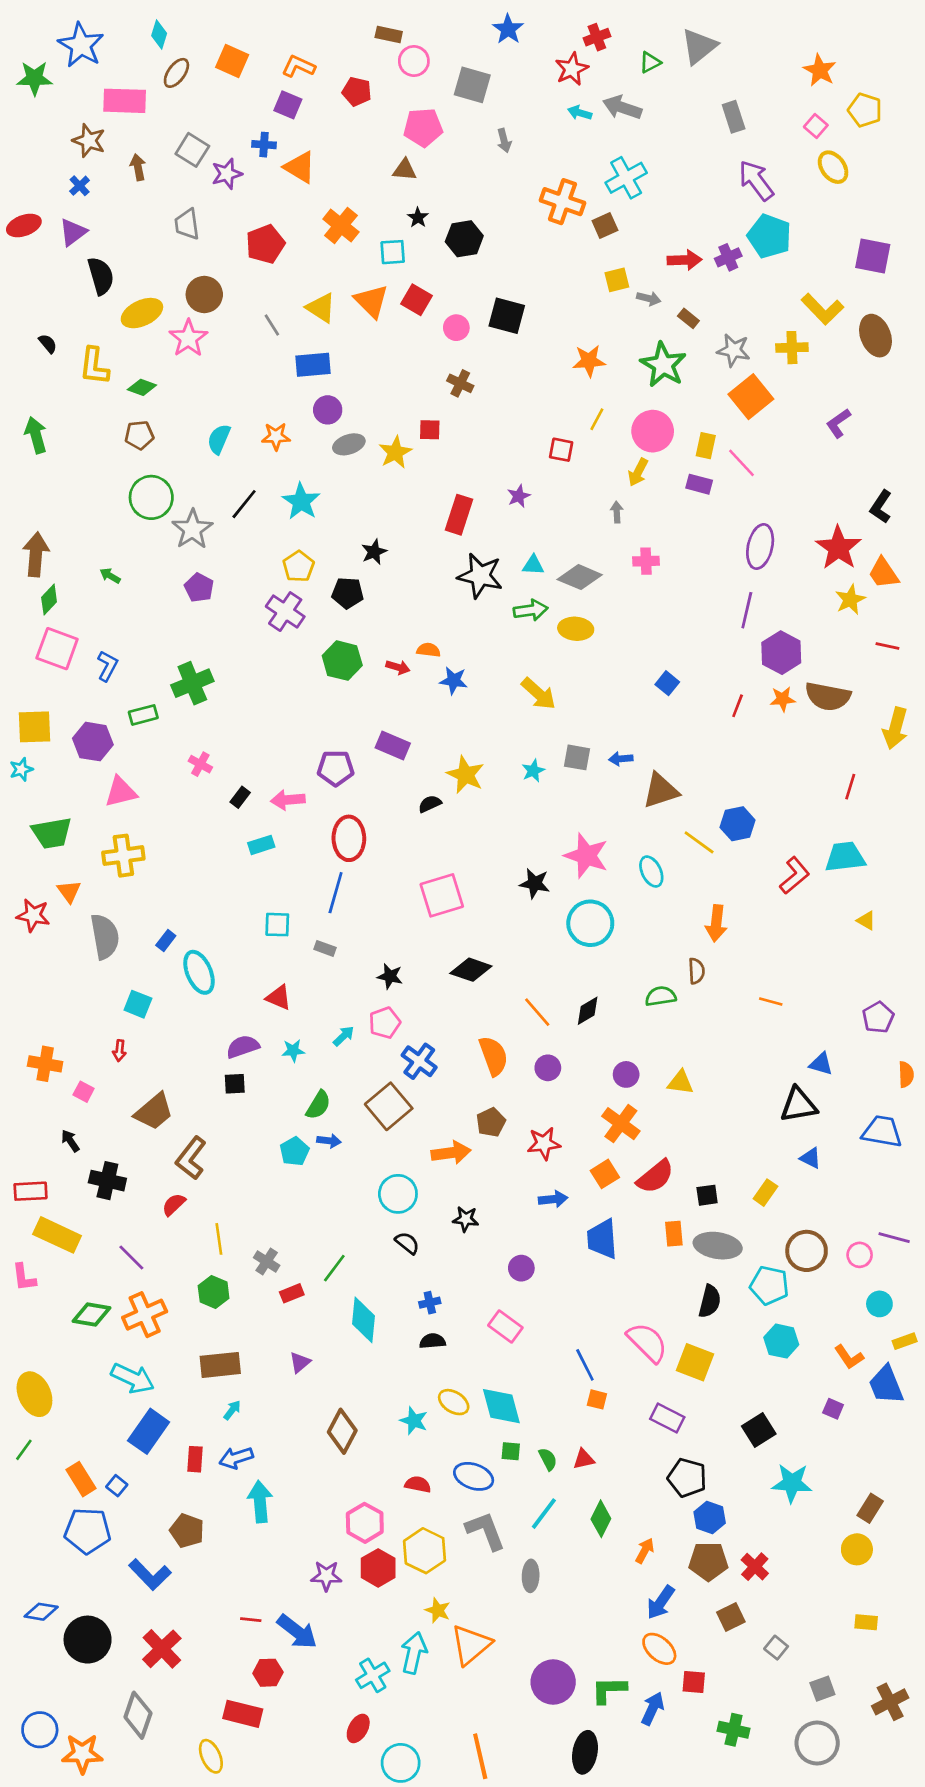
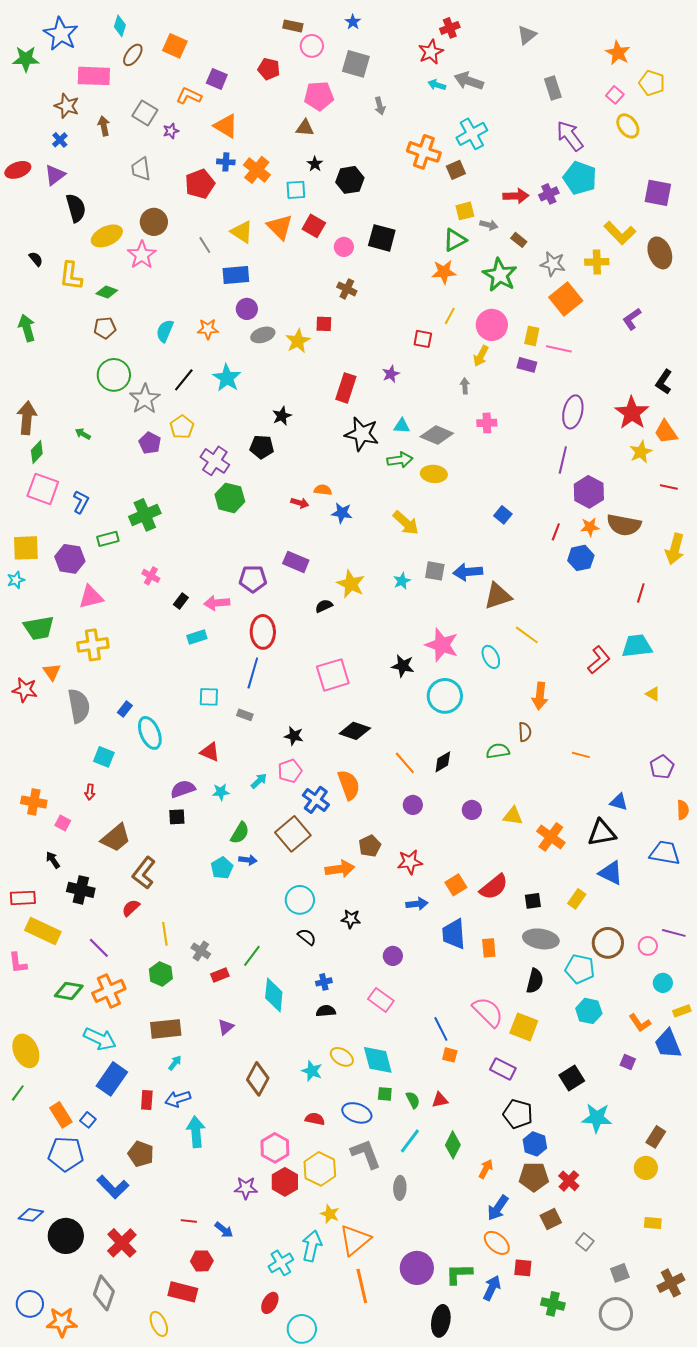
blue star: (508, 29) -> (353, 22), moved, size x0.7
gray triangle: (699, 46) -> (527, 35), size x0.7
green triangle: (650, 62) -> (455, 240), moved, size x1.4
orange L-shape: (298, 66) -> (189, 96), moved
blue cross: (264, 145) -> (226, 162), moved
purple star: (227, 174) -> (171, 131), size x0.7
pink line: (742, 463) -> (559, 349), turned -35
yellow pentagon: (298, 566) -> (182, 427), moved
green hexagon: (342, 661) -> (230, 498), moved
blue arrow: (621, 759) -> (468, 572), size x1.6
blue hexagon: (738, 824) -> (581, 558), moved
orange semicircle: (493, 1056) -> (349, 785), moved
orange cross: (621, 1124) -> (551, 837), moved
blue triangle: (810, 1158) -> (611, 873), size x1.5
orange rectangle: (674, 1234) -> (489, 948), moved
blue arrow: (297, 1632) -> (224, 1230), size x0.6
orange line: (480, 1756) -> (362, 1286), moved

